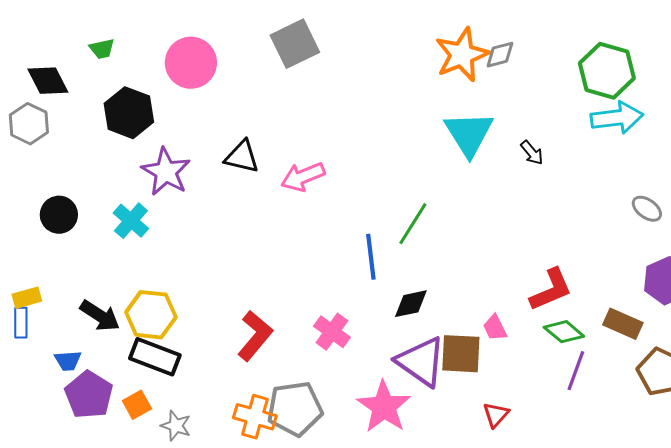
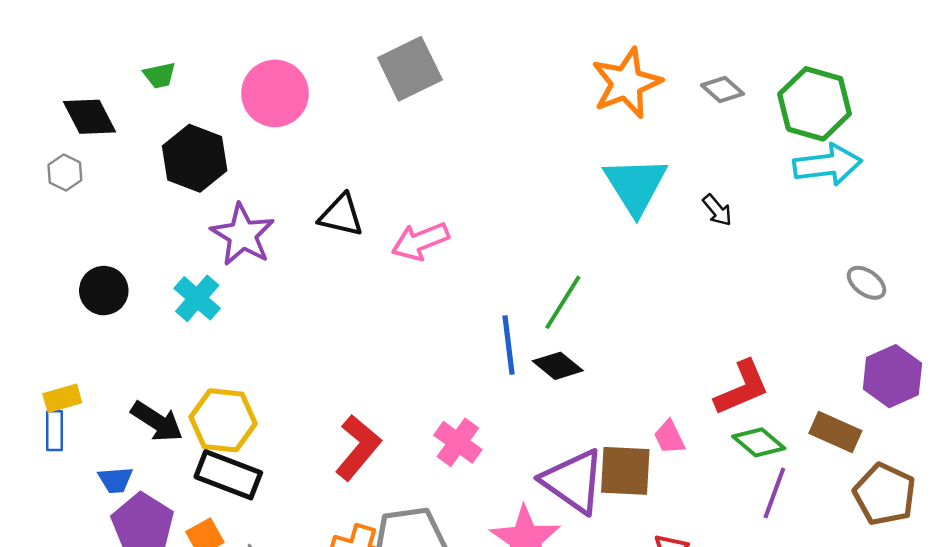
gray diamond: (500, 55) -> (722, 90), moved, turned 56
gray hexagon: (29, 124) -> (65, 173), size x0.7
black diamond: (411, 304) -> (558, 366), moved, turned 51

